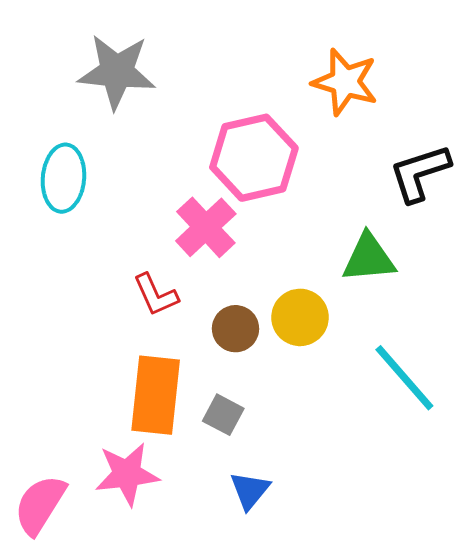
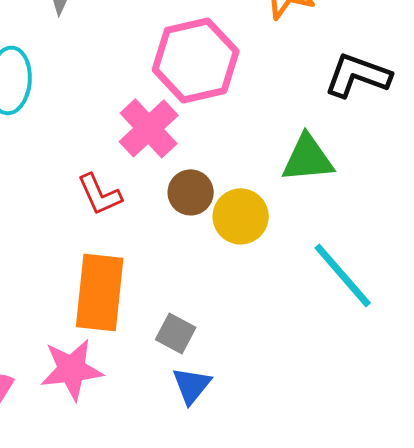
black L-shape: (420, 173) -> (358, 75), turned 38
brown circle: (236, 329) -> (191, 192), moved
gray square: (223, 415) -> (176, 333), moved

